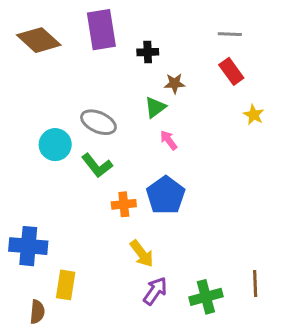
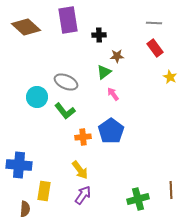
yellow arrow: (142, 254) -> (80, 170), moved
purple arrow: (155, 291) -> (83, 195), moved

